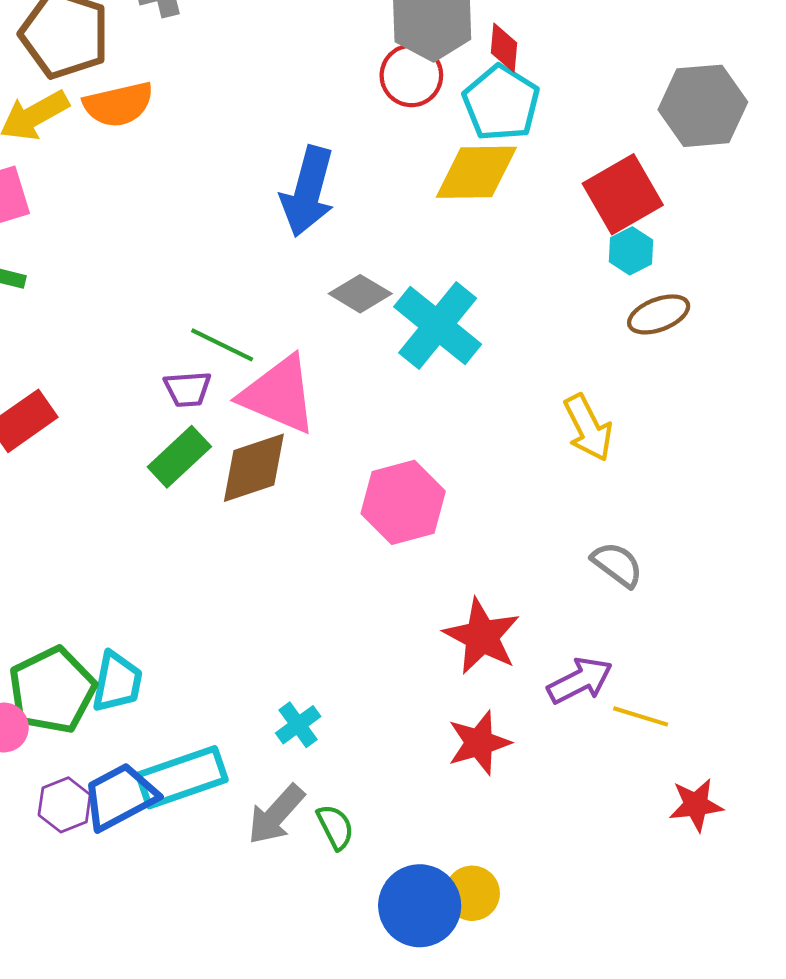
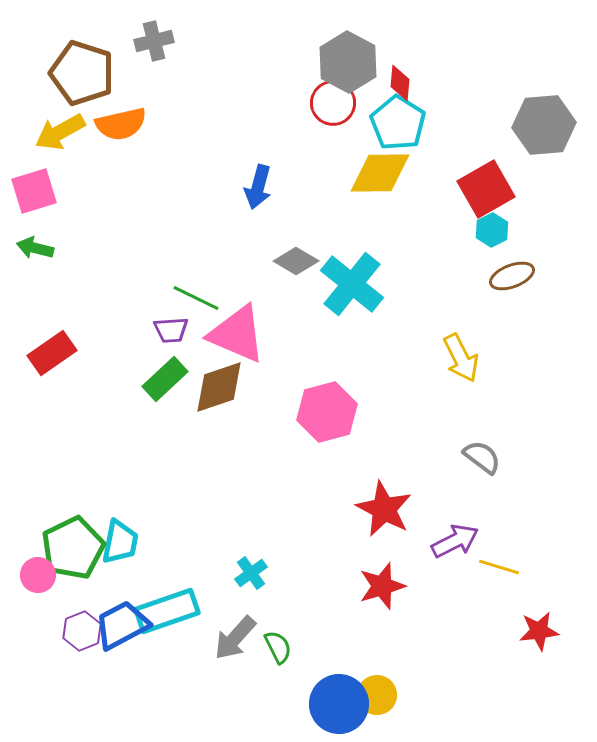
blue arrow: (308, 191) -> (258, 187), size x0.7

